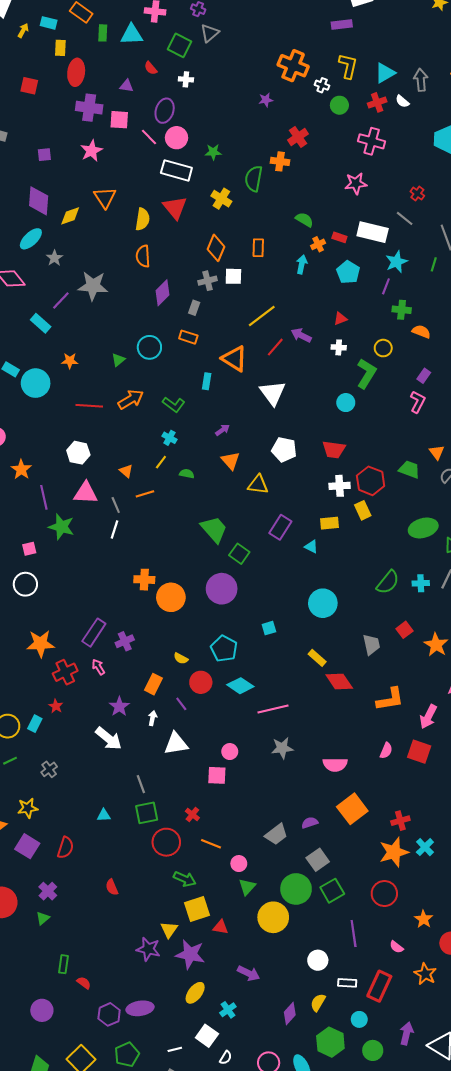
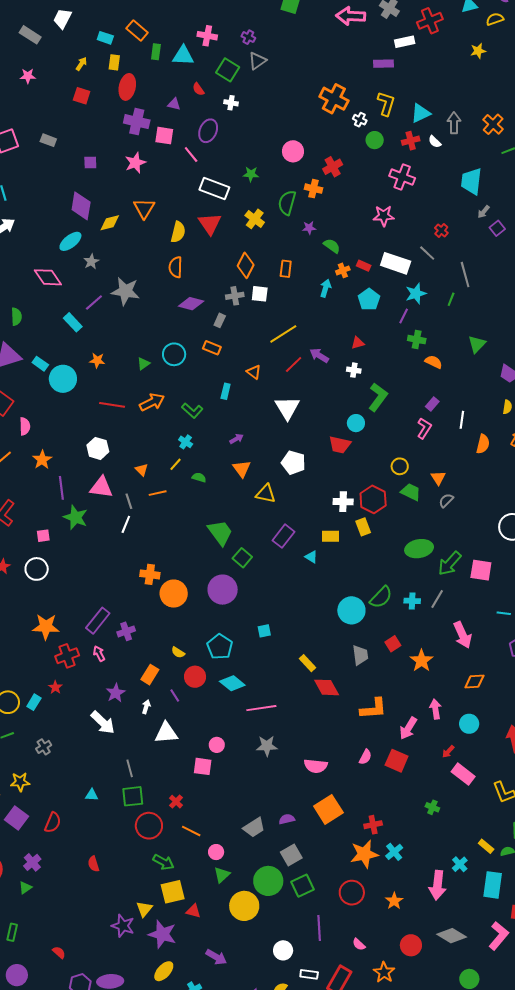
yellow arrow: (23, 30) -> (81, 64), moved
purple star: (266, 100) -> (309, 228), moved
pink circle: (177, 138) -> (293, 151), moved
purple diamond: (163, 293) -> (191, 304), turned 55
yellow circle: (383, 348) -> (400, 466), moved
orange triangle: (234, 359) -> (254, 372), size x0.6
red trapezoid: (334, 450) -> (340, 445), moved
cyan circle: (323, 603) -> (351, 610), moved
orange star: (424, 919) -> (394, 901), moved
green rectangle: (64, 964) -> (12, 932), moved

